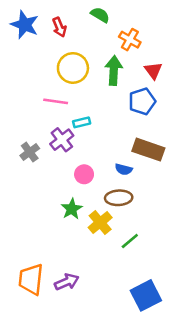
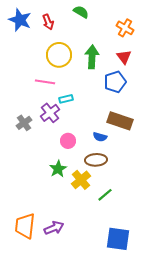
orange cross: (130, 40) -> (125, 28), moved
blue square: (146, 295) -> (118, 239), turned 35

